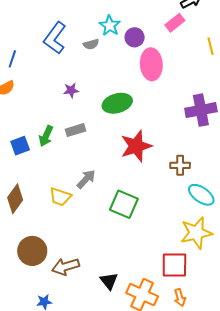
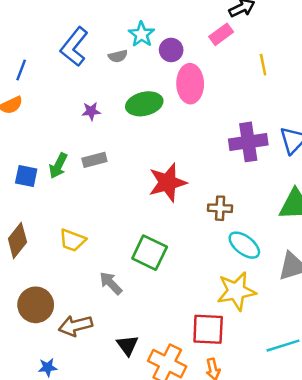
green ellipse: (117, 103) -> (144, 104), moved
blue square: (20, 146) -> (26, 176), turned 30
gray arrow: (86, 179) -> (111, 283), moved, turned -90

